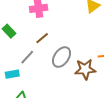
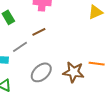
gray ellipse: (62, 57) -> (41, 72), moved

